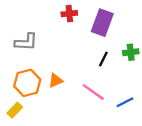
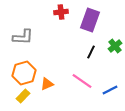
green cross: (131, 52) -> (115, 46), turned -32
orange triangle: (56, 81) -> (47, 84), moved
yellow rectangle: (15, 110) -> (23, 96), moved

